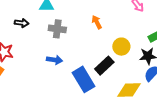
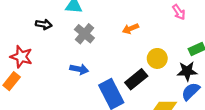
orange arrow: (97, 22) -> (130, 29), turned -88
gray cross: (57, 29) -> (84, 34), turned 30

